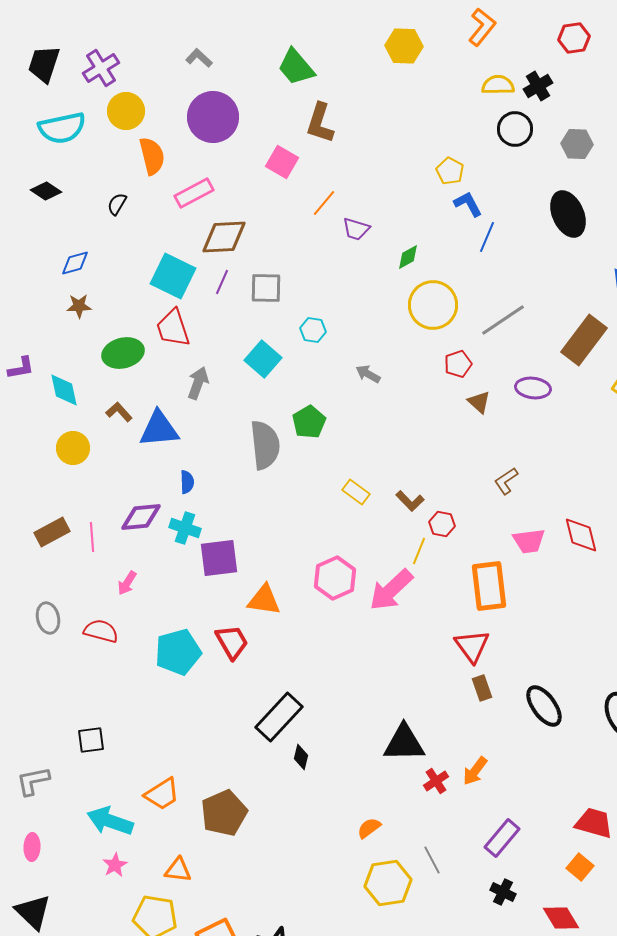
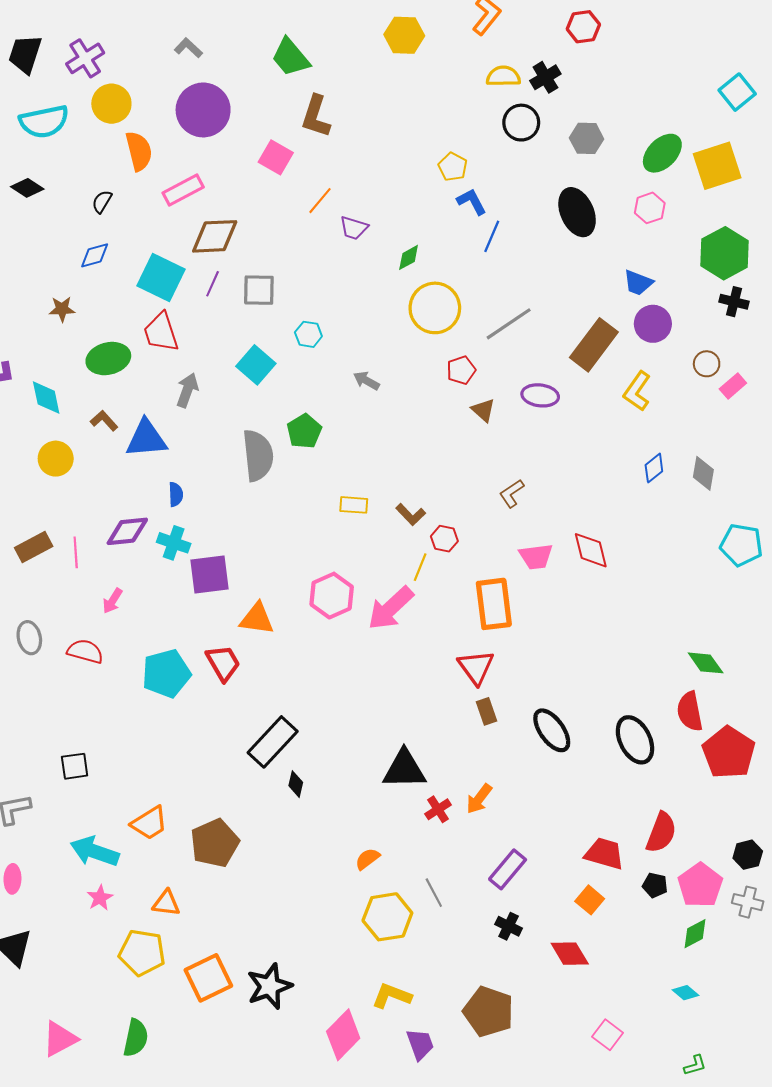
blue diamond: (75, 263) -> (95, 255), moved
yellow rectangle: (356, 492) -> (354, 505), turned -32

